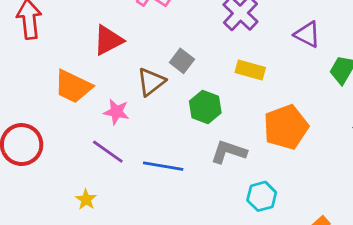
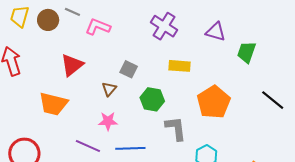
brown triangle: (151, 82) -> (109, 89), size x0.7
pink star: (116, 112) -> (108, 121), moved
gray L-shape: (229, 152) -> (176, 128), turned 76

